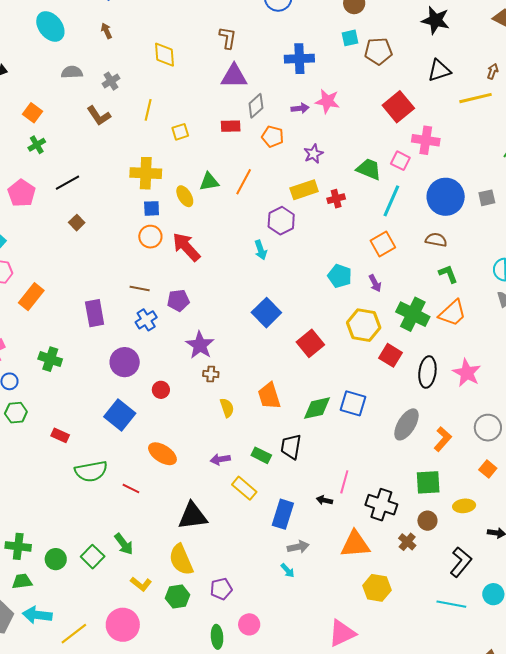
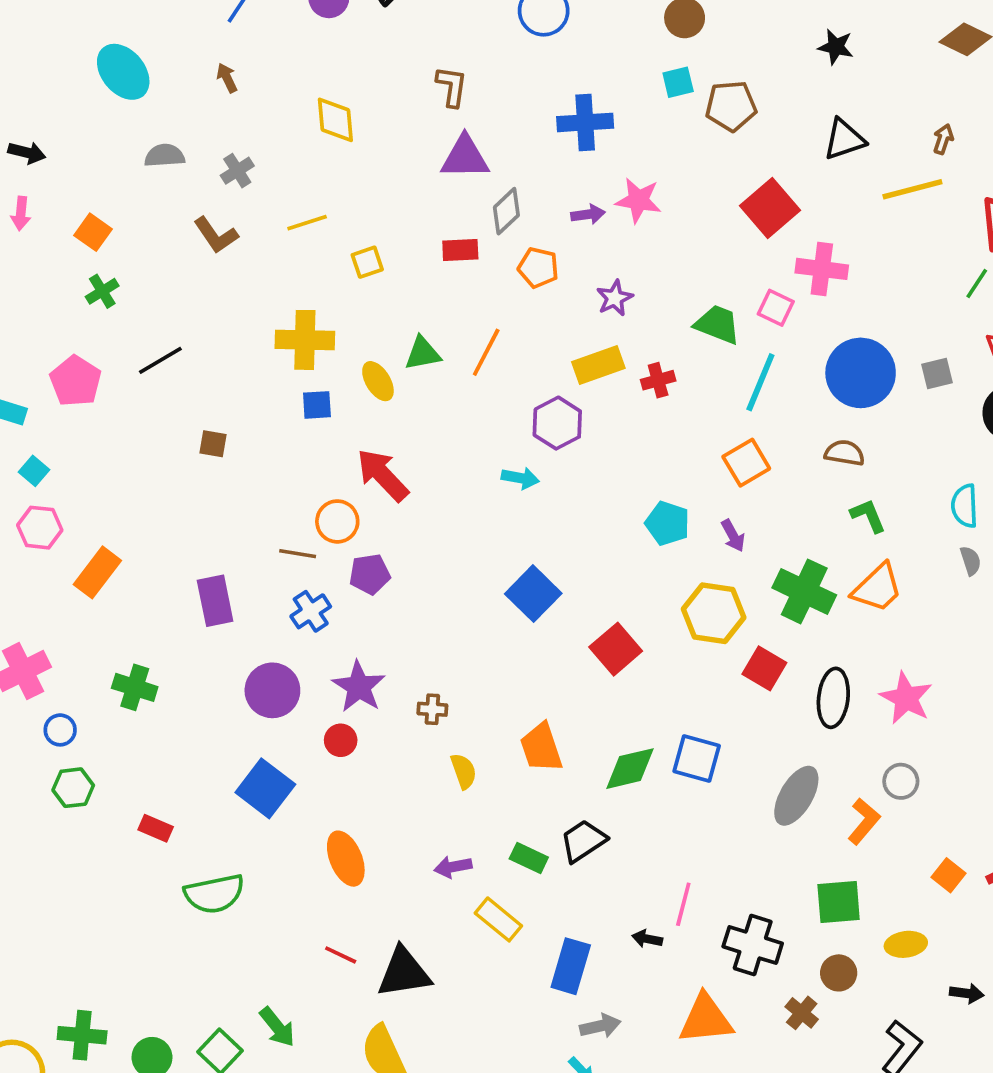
black star: (436, 20) -> (836, 47), size x0.7
yellow line: (148, 110) -> (307, 223), turned 60
brown square: (77, 223) -> (213, 444), moved, turned -35
orange circle: (150, 237) -> (337, 521), moved
cyan arrow: (261, 250) -> (520, 478), turned -60
purple star: (200, 345) -> (359, 687), moved
gray circle: (488, 428) -> (901, 781), moved, size x0.7
black trapezoid: (291, 447) -> (583, 841), turned 48
orange ellipse: (162, 454) -> (346, 859), turned 36
red line: (131, 488) -> (341, 955), moved

